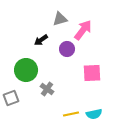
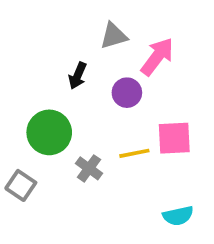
black arrow: (41, 40) -> (78, 76), turned -32
gray square: (11, 98) -> (21, 185), turned -35
yellow line: (71, 114) -> (134, 153), moved

